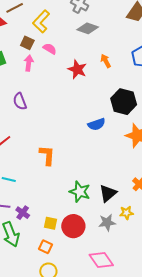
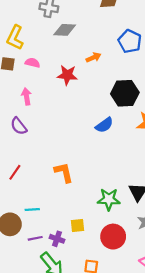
orange arrow: (106, 61) -> (94, 57), turned 112
pink arrow: (29, 63) -> (26, 96), moved
yellow square: (51, 223) -> (77, 225), moved

